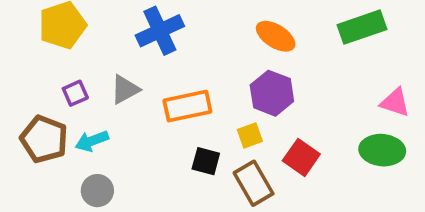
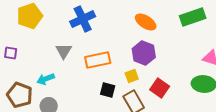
gray triangle: (125, 89) -> (64, 51), turned -30
purple square: (75, 93) -> (11, 53), moved, turned 32
brown pentagon: (44, 139) -> (20, 95), moved

